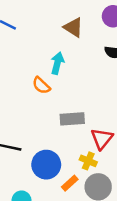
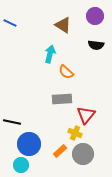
orange semicircle: (41, 85) -> (66, 72), moved
blue circle: (46, 165) -> (29, 144), moved

